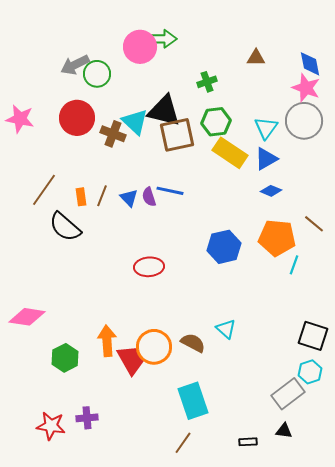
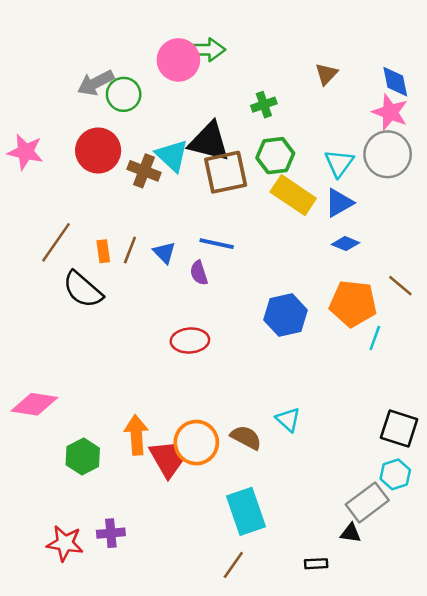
brown triangle: (256, 58) -> (326, 74), turned -48
purple semicircle: (149, 197) -> (199, 273), moved
black triangle: (284, 431) -> (351, 533), moved

